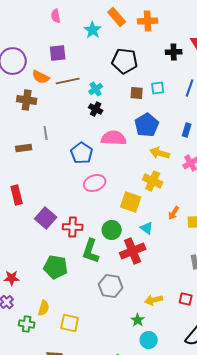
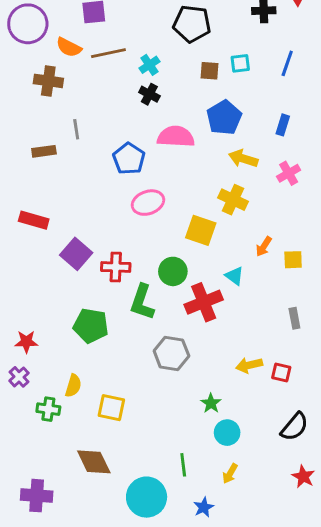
red rectangle: (17, 195) -> (34, 220), turned -60
cyan triangle: (147, 228) -> (234, 276), moved
yellow arrow: (154, 300) -> (249, 365), moved

